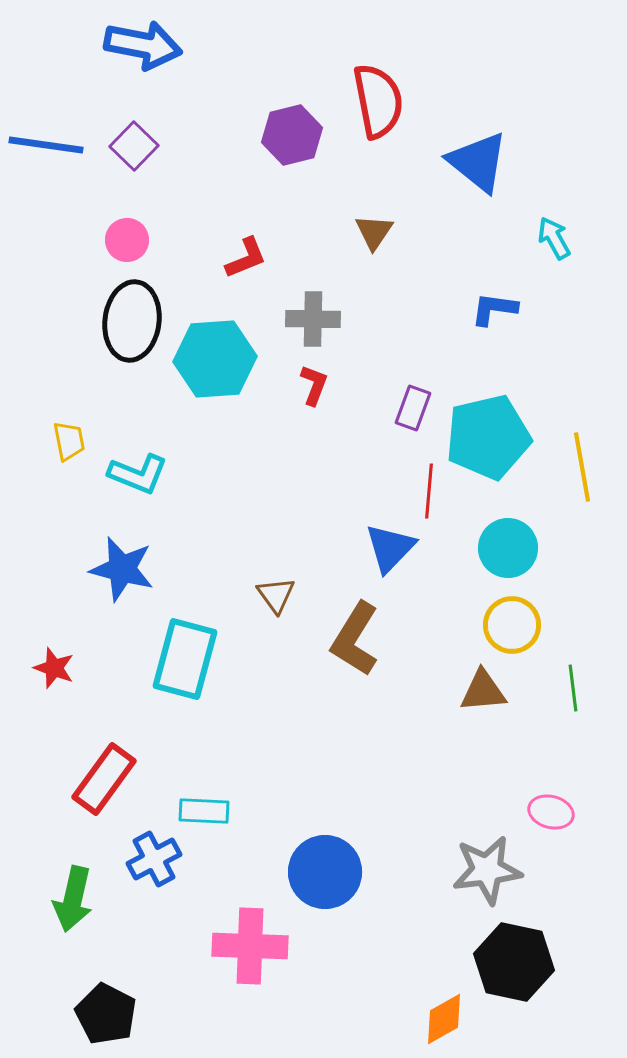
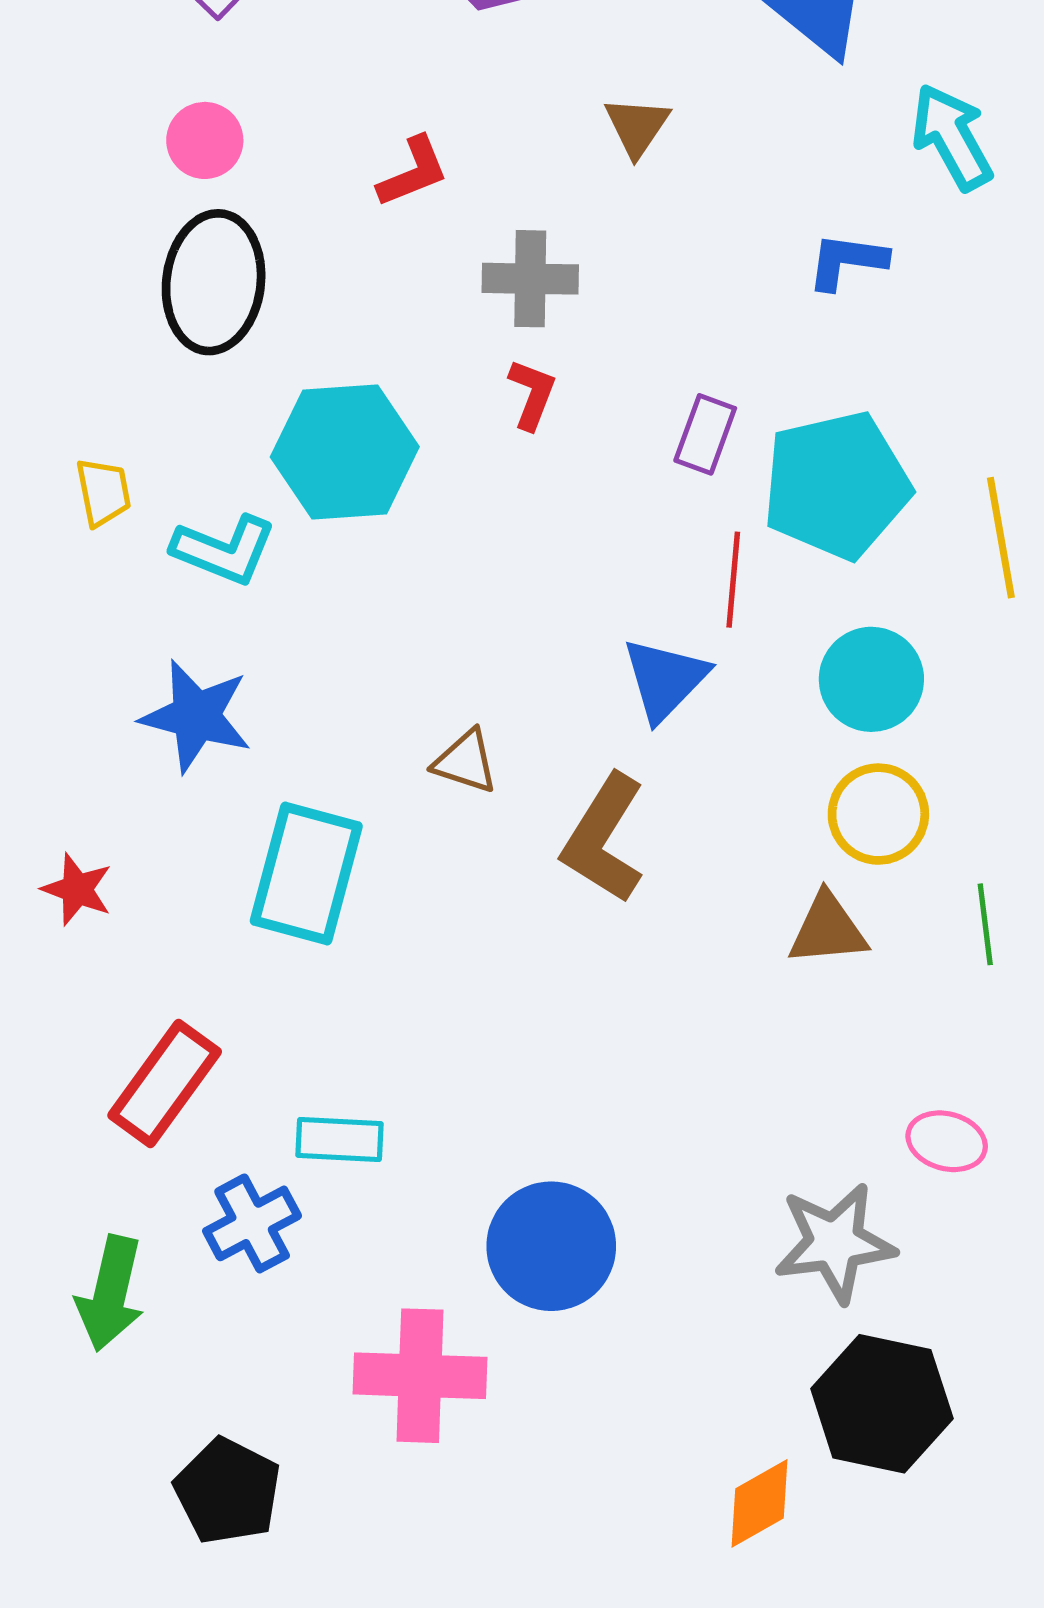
cyan arrow: (554, 238) -> (952, 137), size x1.4
cyan hexagon: (215, 359) -> (345, 452), moved
brown triangle: (276, 595) -> (466, 762), turned -36
black pentagon: (106, 1014) -> (228, 1491), moved

